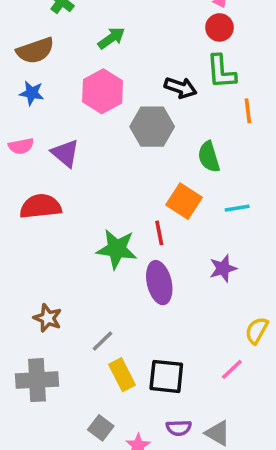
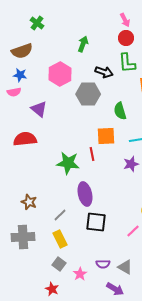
green arrow: (111, 38) -> (83, 44), moved, turned -35
pink semicircle: (21, 146) -> (14, 92), moved
orange square: (184, 201) -> (106, 136), turned -36
purple star: (223, 268) -> (131, 164), moved
purple ellipse: (159, 283) -> (85, 194), moved
yellow rectangle: (122, 375) -> (60, 239), moved
black square: (166, 376) -> (96, 222), moved

